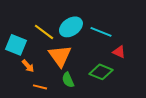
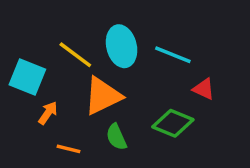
cyan ellipse: (71, 27) -> (122, 46), turned -70
orange triangle: (60, 56) -> (103, 96), turned 40
orange arrow: (28, 66) -> (48, 113), turned -104

